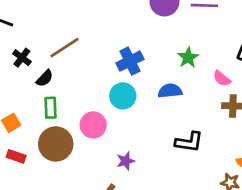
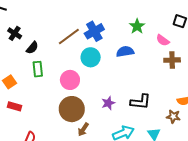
brown line: (64, 48) -> (69, 37), moved
black L-shape: (189, 142) -> (140, 102), moved
brown circle: (56, 144) -> (72, 109), moved
purple star: (126, 161) -> (108, 103), moved

